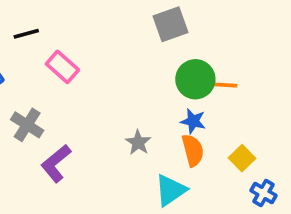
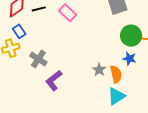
pink rectangle: (62, 67) -> (68, 13), moved
orange semicircle: (193, 150) -> (116, 74), moved

